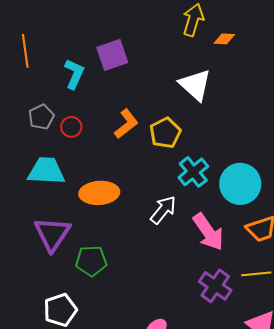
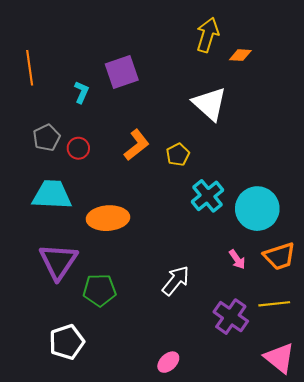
cyan L-shape: (74, 74) -> (82, 92), size x0.7
yellow pentagon: (165, 133) -> (178, 155), size x0.7
white arrow: (163, 210) -> (176, 281), moved
pink arrow: (208, 232) -> (237, 259), moved, size x0.5

